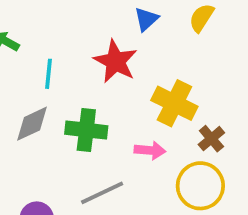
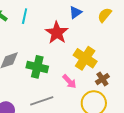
cyan line: (48, 74) -> (25, 16), moved
pink arrow: (150, 150) -> (69, 81), turned 35

